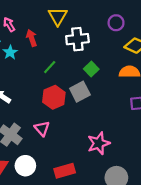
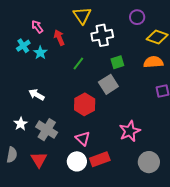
green square: (91, 69) -> (117, 62), turned 32
red hexagon: (54, 97) -> (85, 104), moved
pink triangle: (42, 128) -> (83, 138), moved
white circle: (25, 166) -> (77, 161), moved

